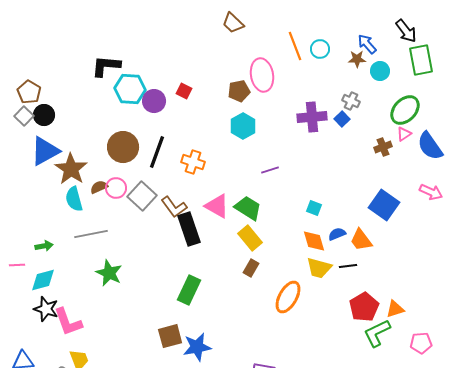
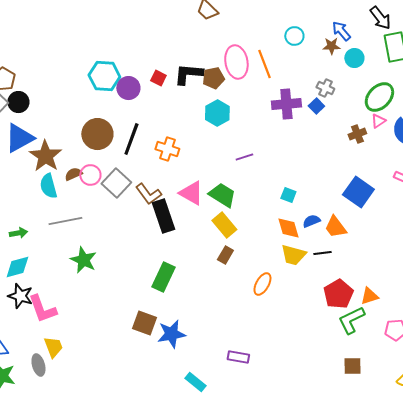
orange line: (295, 46) -> (264, 64), moved
black L-shape: (106, 66) -> (188, 74), moved
orange ellipse: (288, 297) -> (262, 284), size x0.7
brown square: (170, 336) -> (144, 323), turned 35

